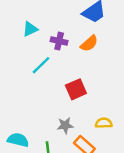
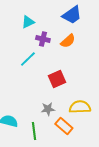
cyan triangle: (30, 29) -> (28, 22), moved
yellow semicircle: (104, 123) -> (80, 107), size x1.5

